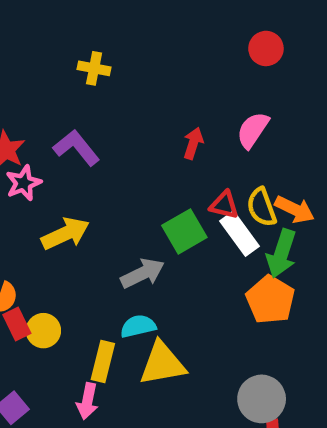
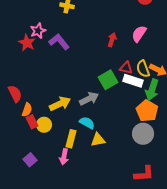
pink star: (24, 183) -> (38, 31), moved
yellow arrow: (65, 234) -> (60, 104), moved
white rectangle: (240, 234) -> (133, 81), turned -36
cyan semicircle: (138, 326) -> (87, 123), turned 42
yellow triangle: (162, 364) -> (98, 140), size x0.7
gray circle: (262, 399) -> (143, 134), moved

